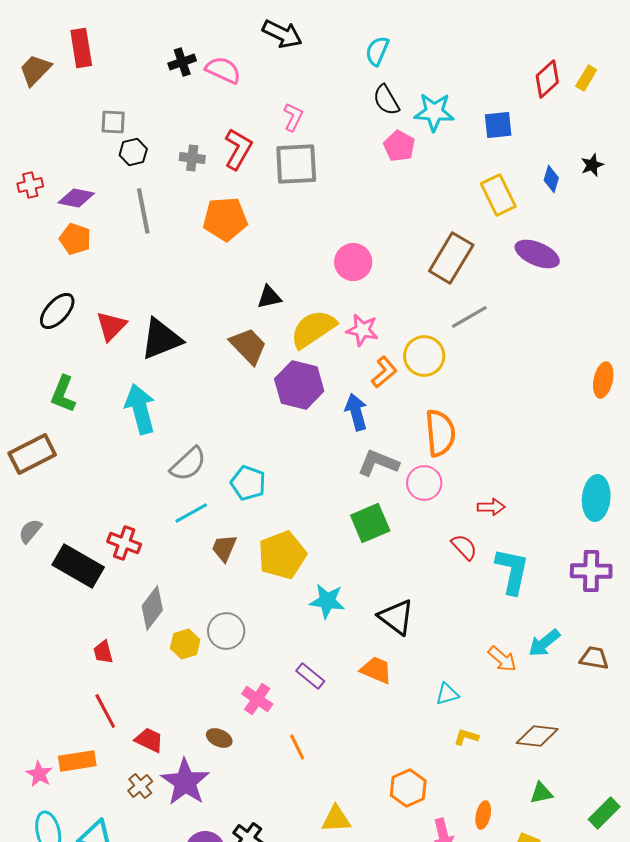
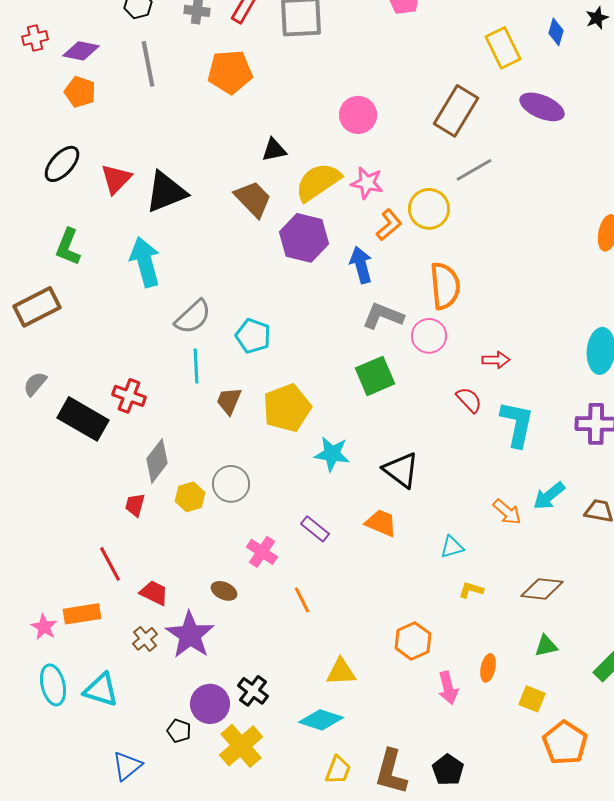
cyan line: (191, 513) -> (196, 366), turned -64
red trapezoid: (103, 652) -> (135, 505), moved, turned 30

